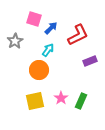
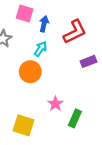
blue arrow: (51, 28) -> (44, 24), turned -32
yellow square: (35, 101) -> (23, 125), moved, turned 30
green rectangle: (81, 101) -> (75, 118), moved

